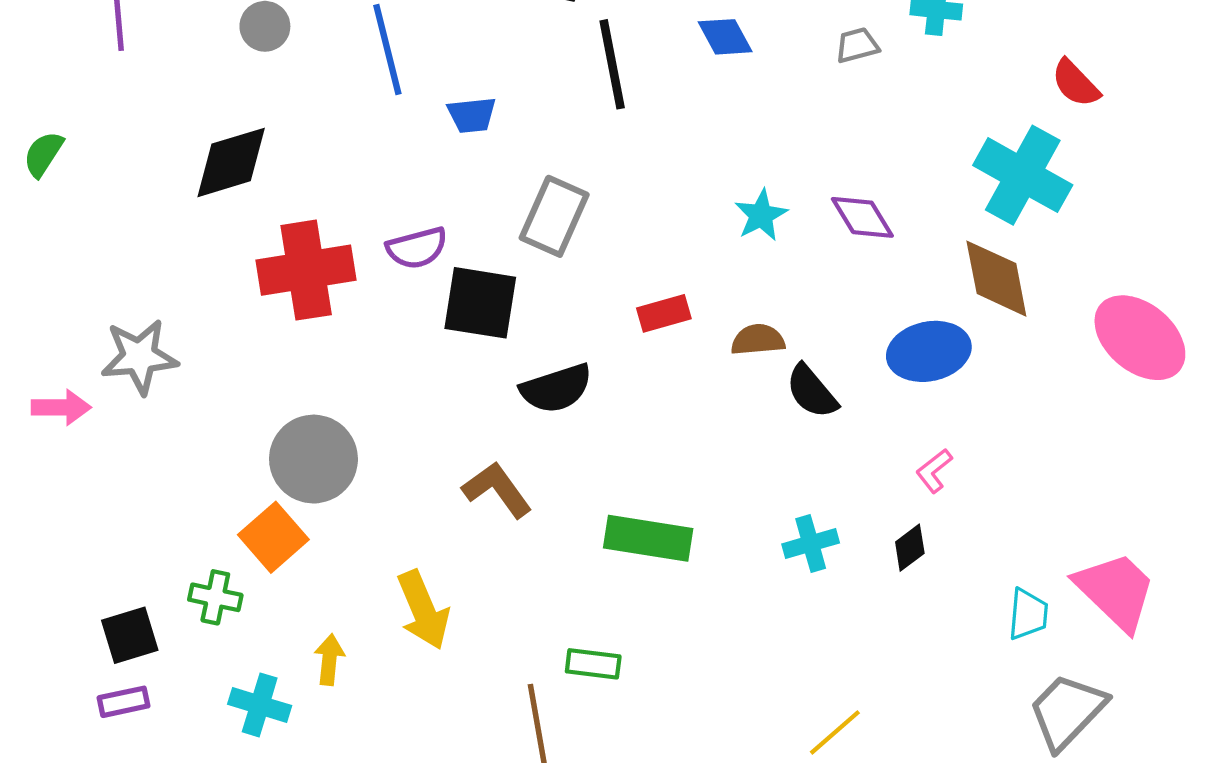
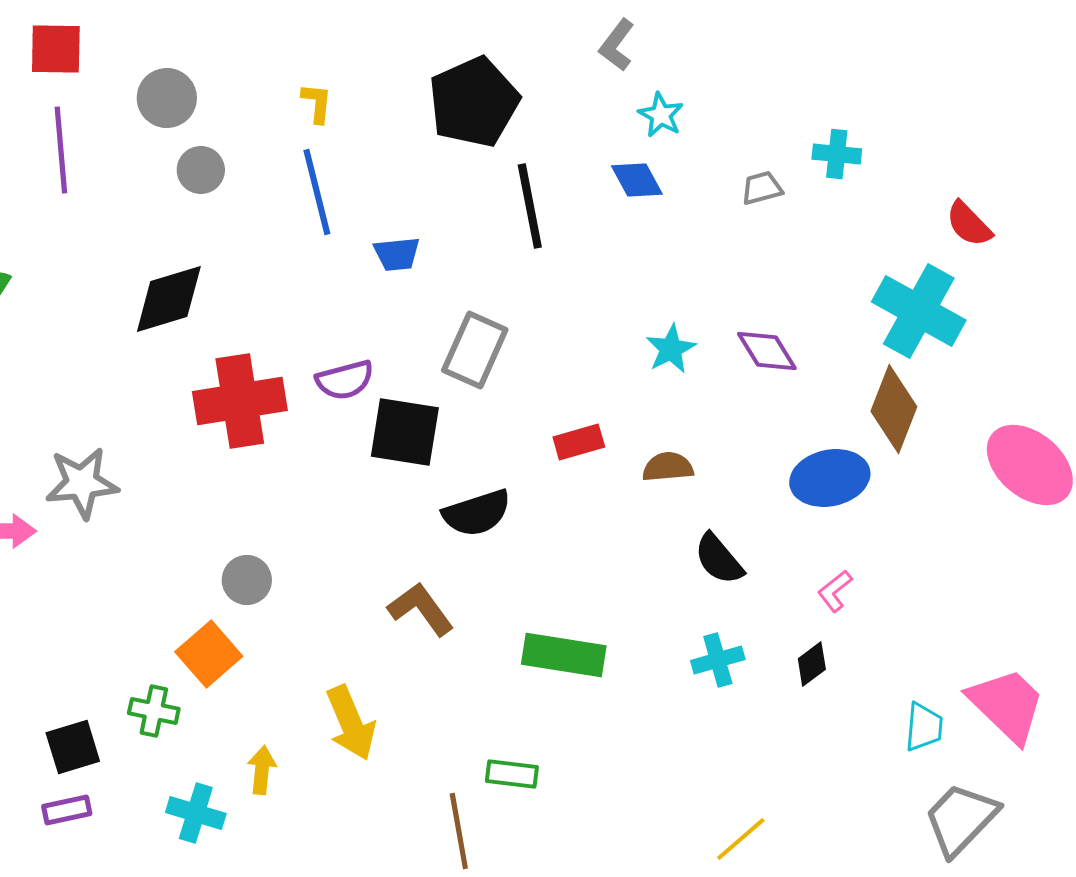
brown diamond: (996, 279) -> (894, 409), turned 32
black semicircle: (812, 391) -> (719, 559), moved
gray circle: (313, 459) -> (247, 580), size x0.6

